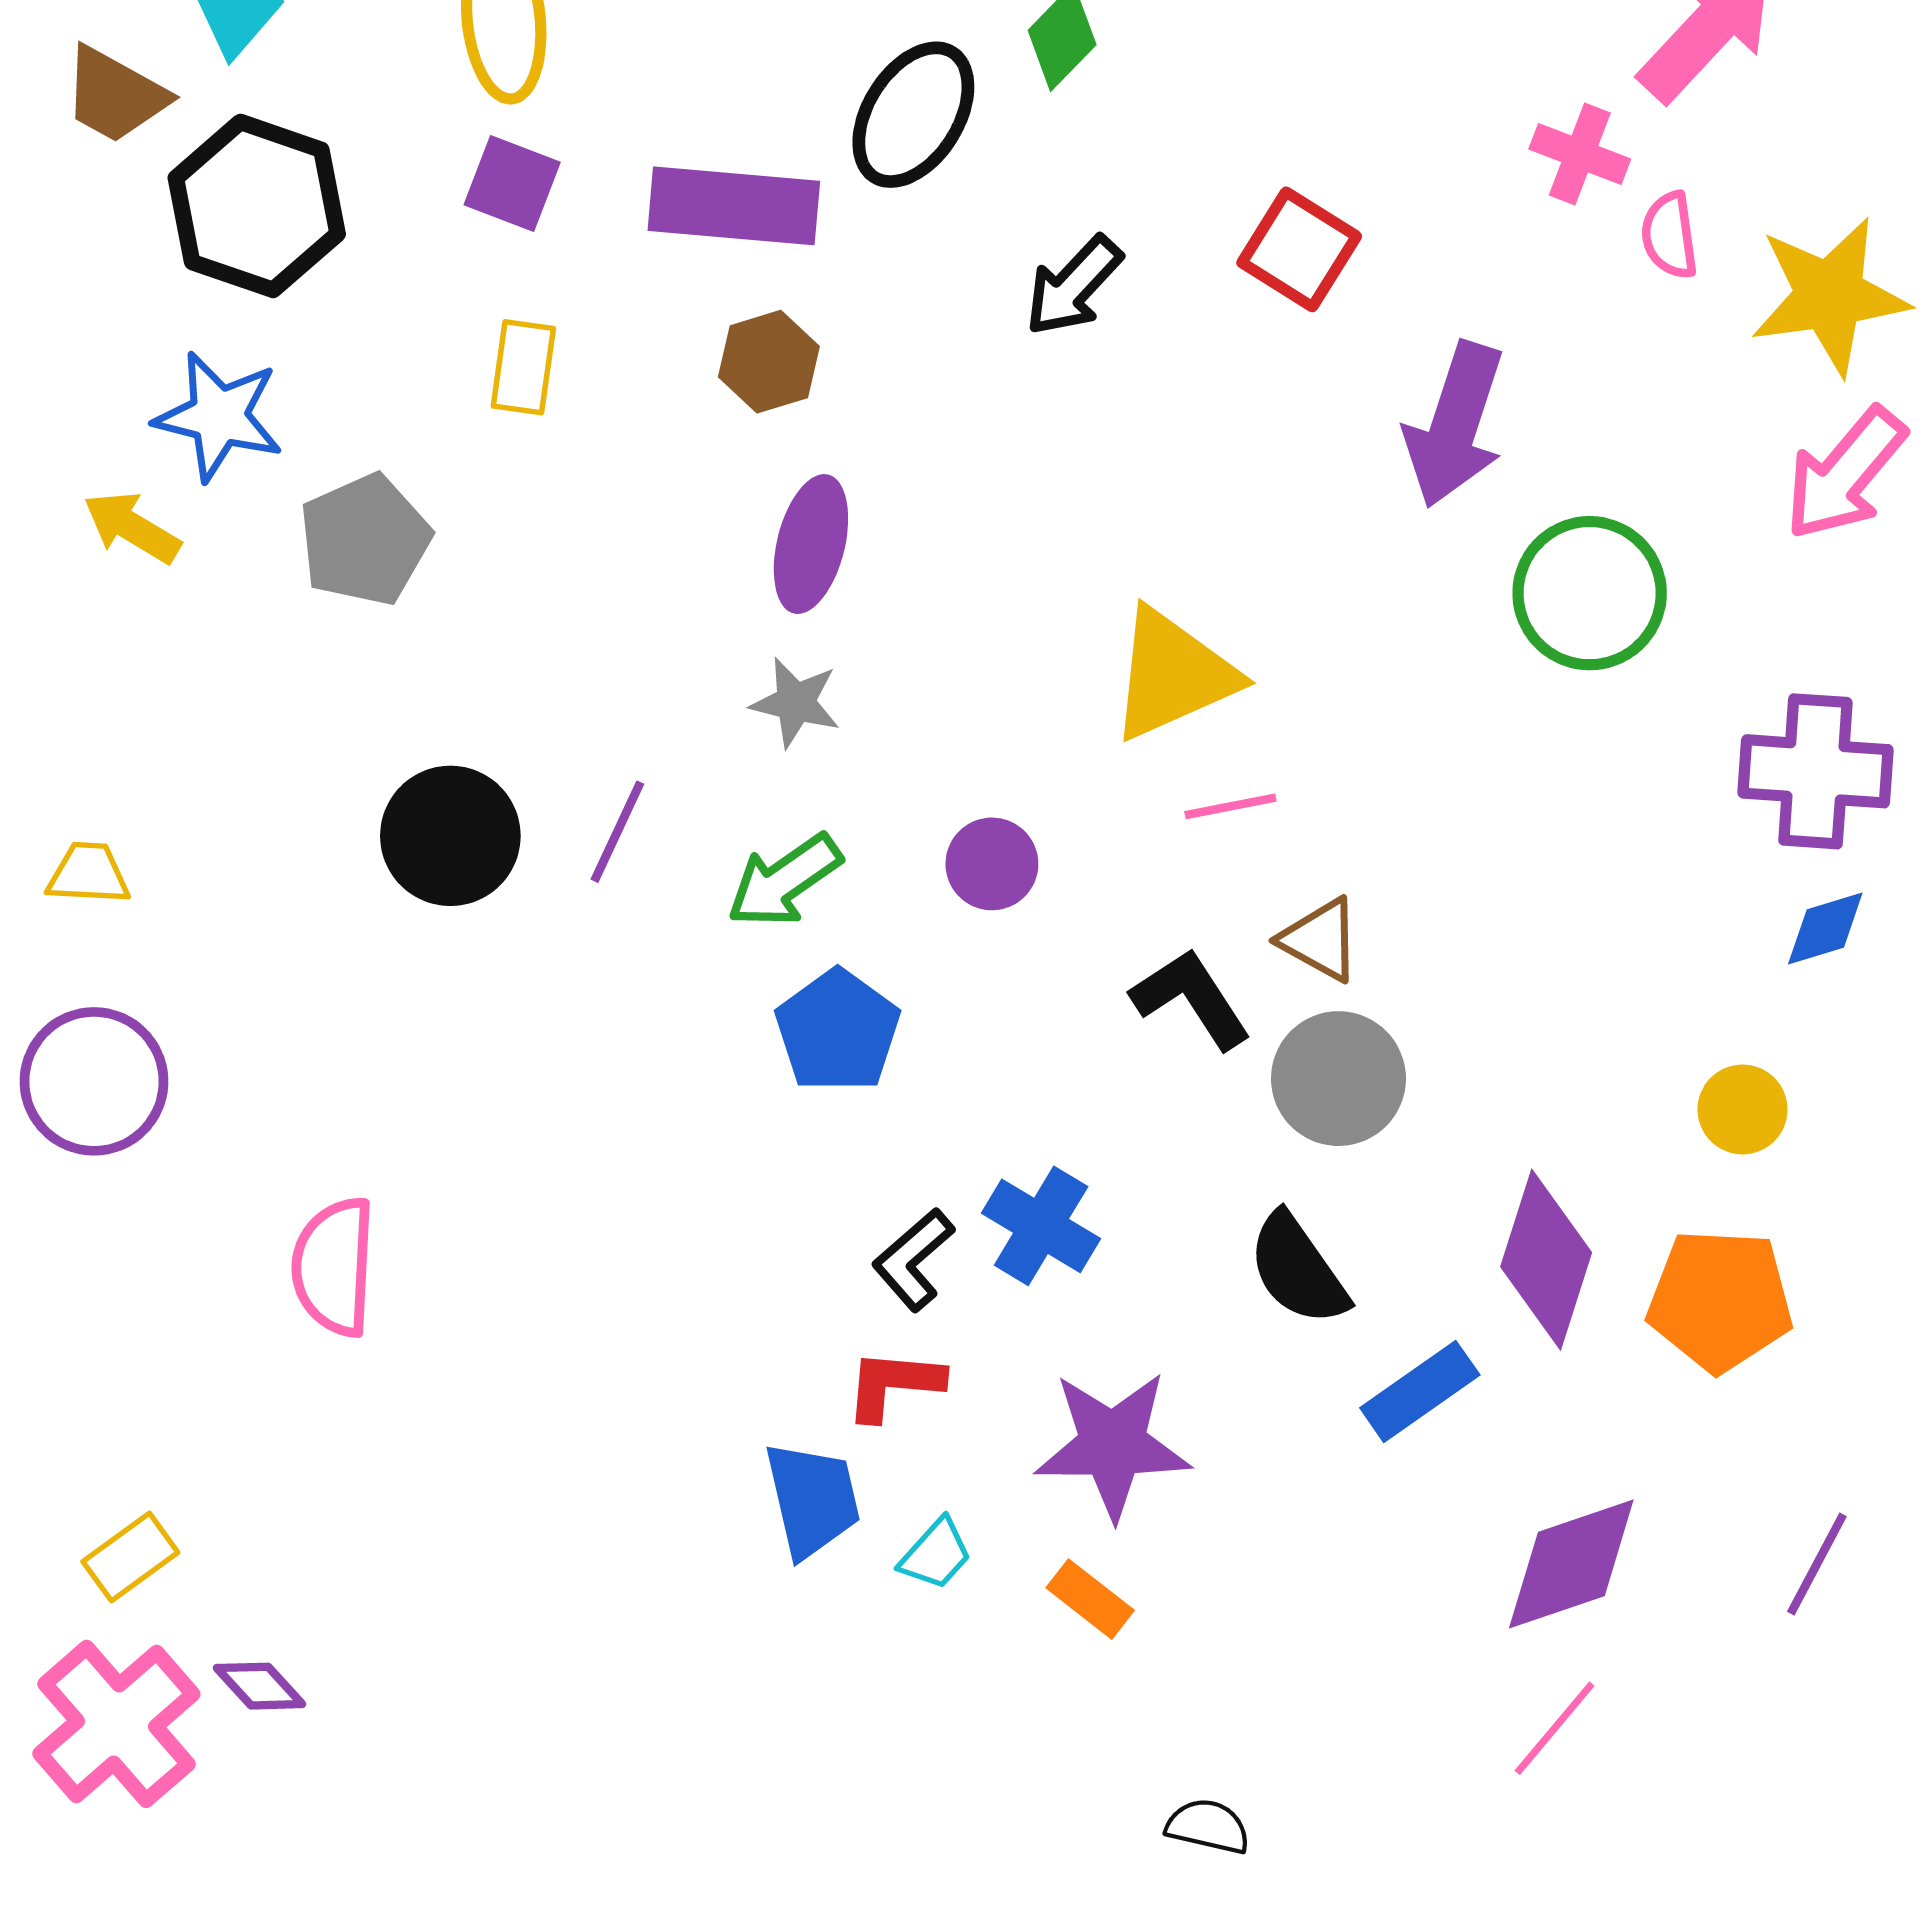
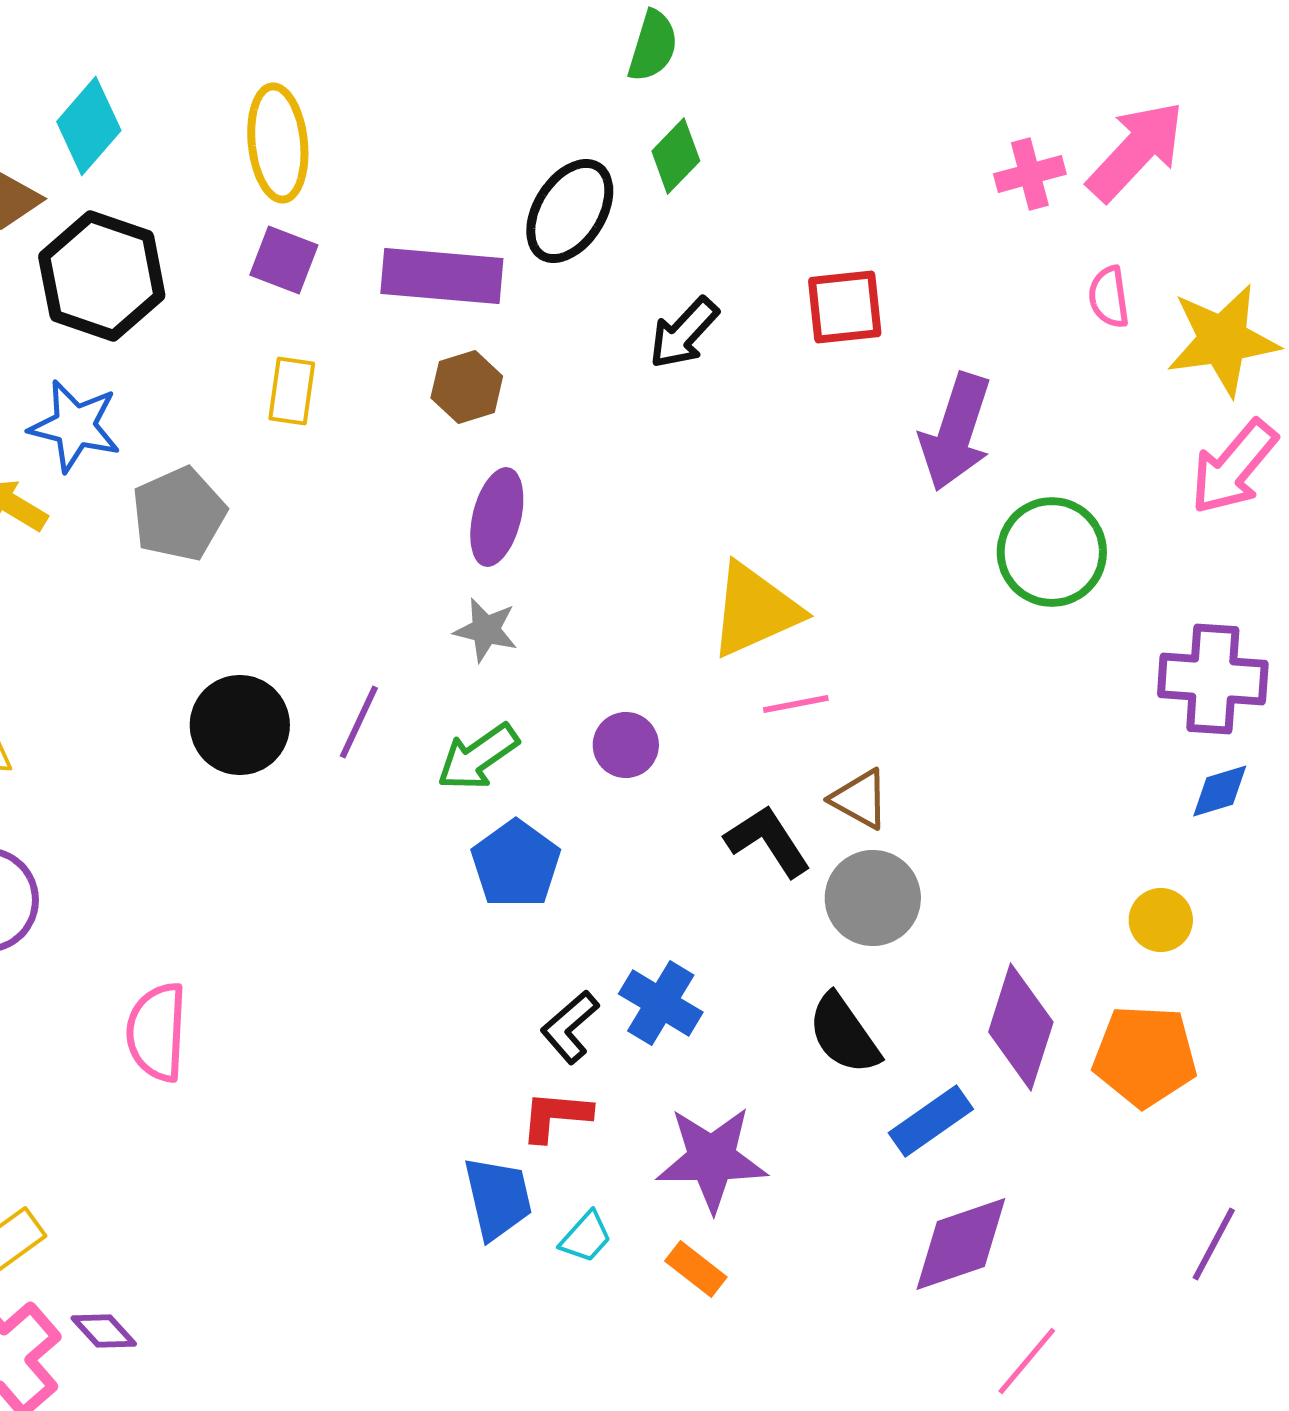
pink cross: (1580, 154) -> (1030, 174), moved, turned -36
red square: (1299, 249) -> (845, 307), turned -38
purple diamond: (1571, 1564) -> (961, 1244), moved

